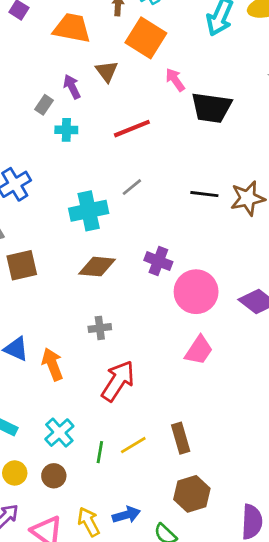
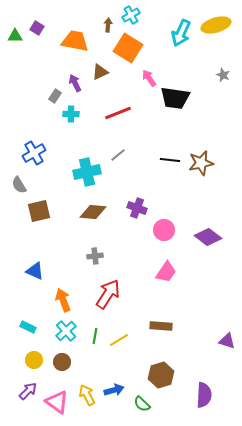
brown triangle: (107, 71) -> (100, 72), turned 42
pink circle: (196, 292) -> (164, 230), size x0.7
orange arrow: (52, 364) -> (63, 300), moved
brown rectangle: (181, 438) -> (161, 326), moved, turned -70
green line: (100, 452) -> (95, 336), moved

